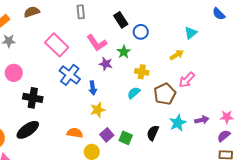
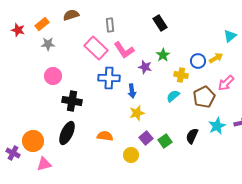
gray rectangle: (81, 12) -> (110, 25), moved
blue circle: (141, 32) -> (198, 61), moved
pink L-shape: (97, 43) -> (124, 50), moved
blue cross: (70, 75) -> (109, 78), turned -35
black ellipse: (28, 130) -> (67, 133), turned -30
orange semicircle: (75, 133) -> (105, 136), moved
green square: (126, 138) -> (165, 141), turned 32

